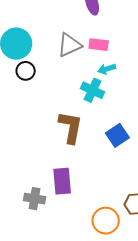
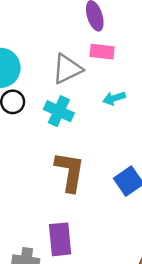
pink rectangle: (99, 45) -> (102, 52), moved
cyan cross: (92, 90) -> (59, 111), moved

